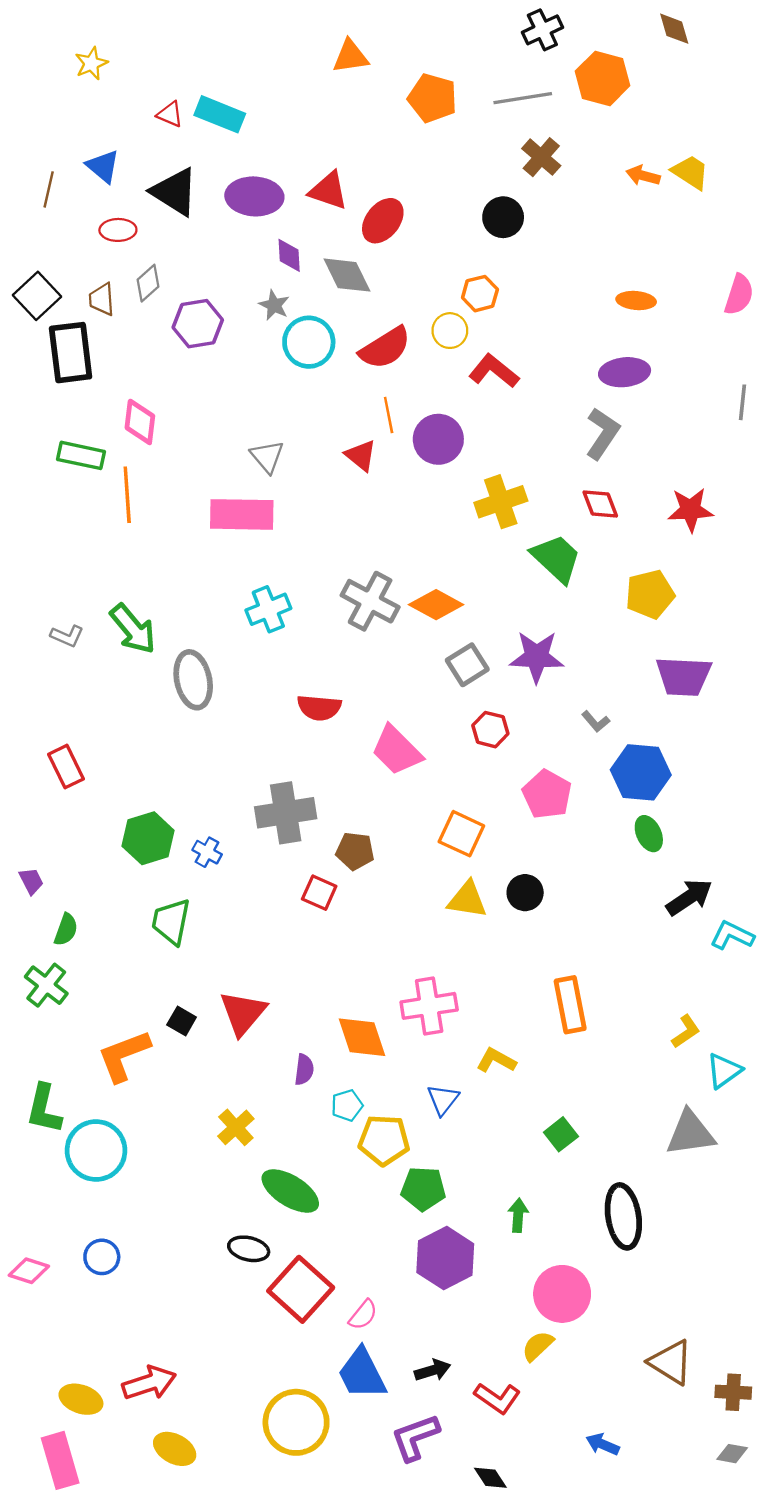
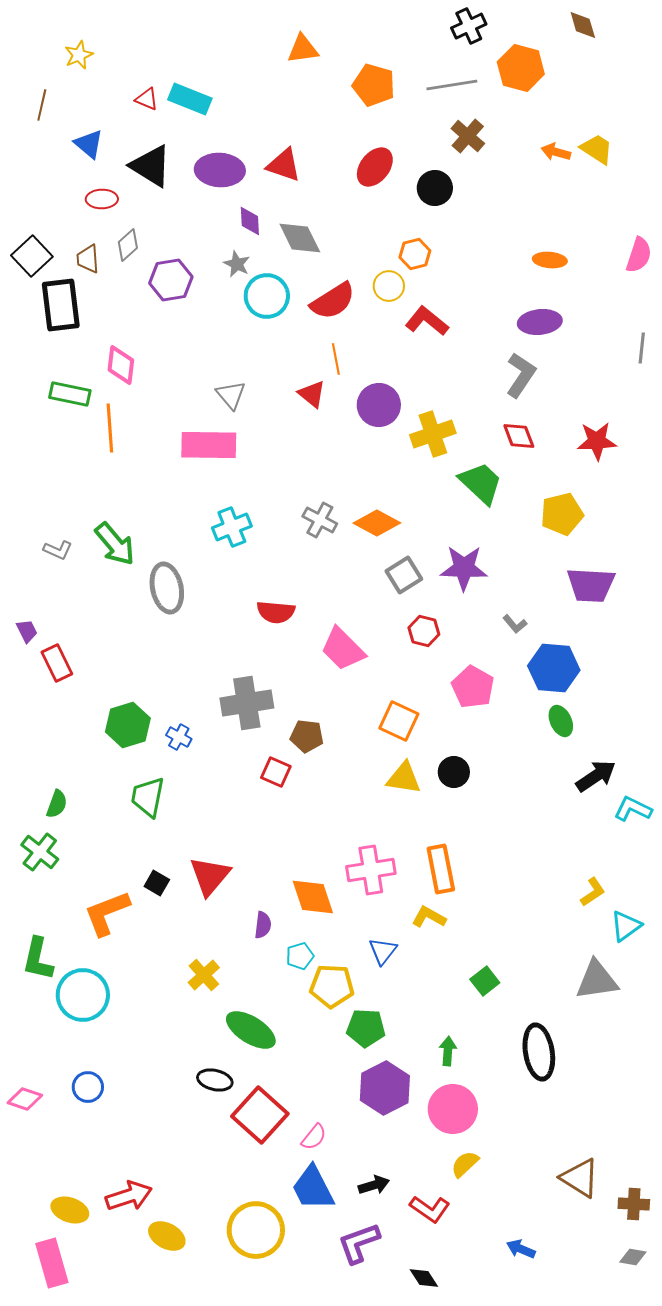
brown line: (49, 189) -> (42, 105), moved
red ellipse: (383, 221) -> (375, 167), moved
purple circle: (438, 439) -> (379, 405), moved
gray cross: (370, 601) -> (320, 520), size x0.7
purple trapezoid: (31, 881) -> (27, 631), moved
orange rectangle: (570, 1005) -> (441, 869), moved
pink circle: (562, 1294) -> (453, 1109), moved
yellow ellipse: (175, 1449) -> (167, 1236), moved

